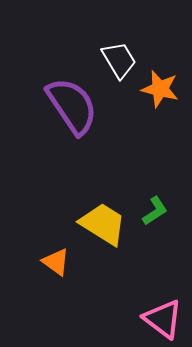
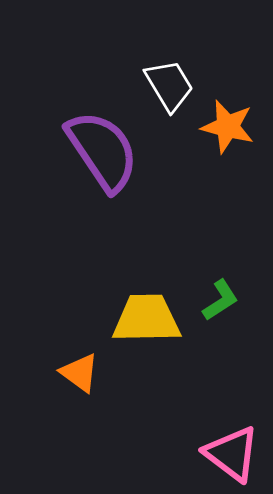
yellow trapezoid: (103, 224) -> (146, 319), turned -33

